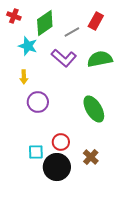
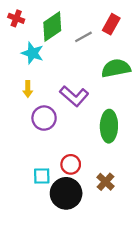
purple L-shape: (64, 58) -> (74, 96), moved
green ellipse: (94, 109) -> (109, 126), turned 32

